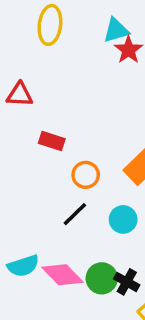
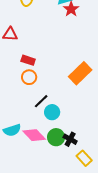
orange circle: (86, 175) -> (29, 77), moved
cyan circle: (123, 219) -> (52, 112), moved

